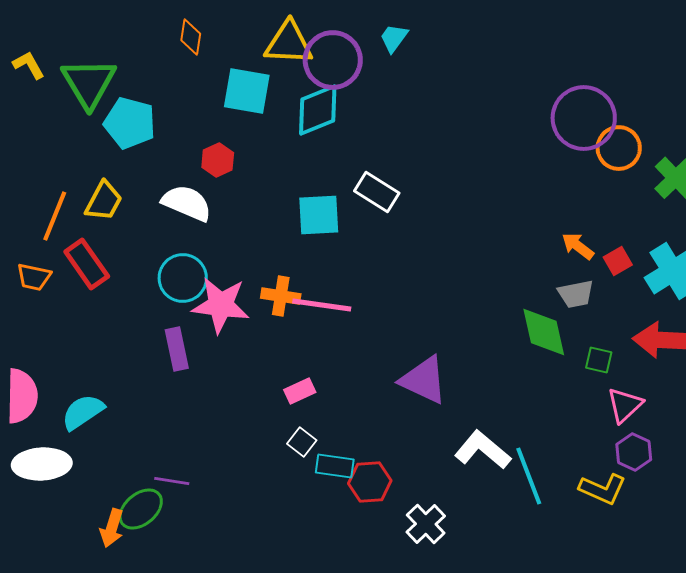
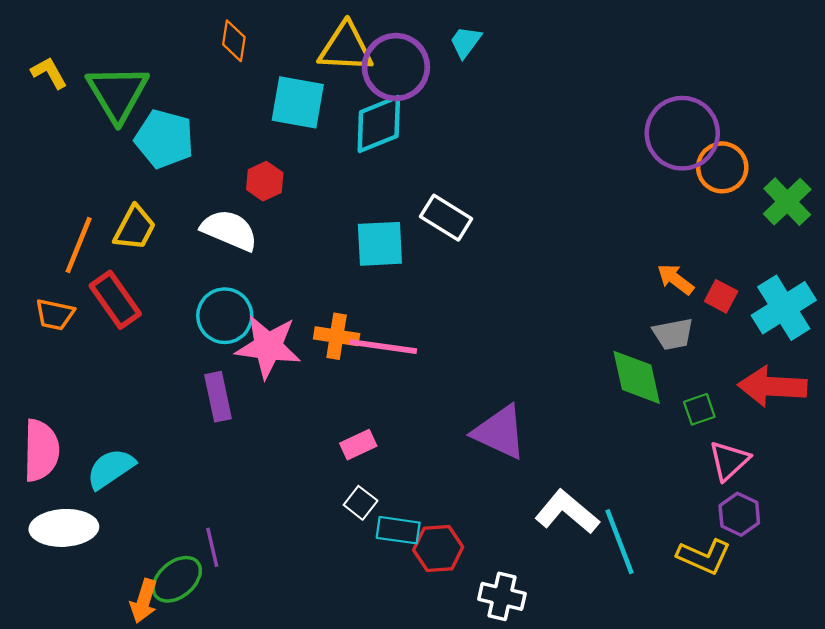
red square: (618, 261) -> (721, 296), turned -32
green square: (599, 360) -> (699, 409), turned -32
purple line: (172, 481) -> (212, 547), turned 68
white cross: (426, 524) -> (502, 596), turned -33

